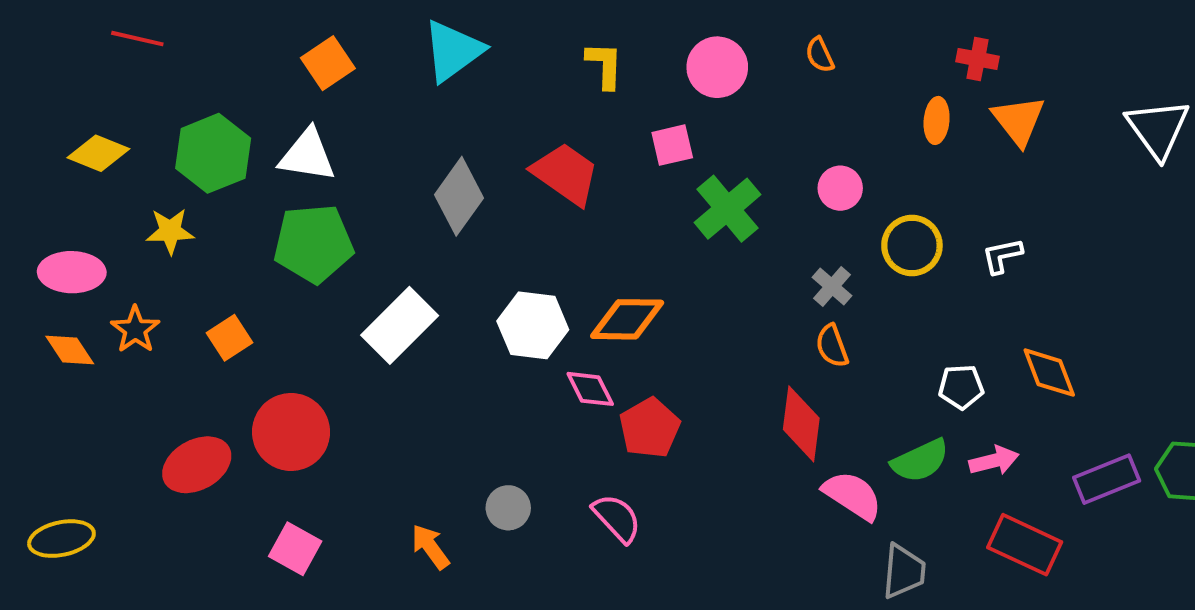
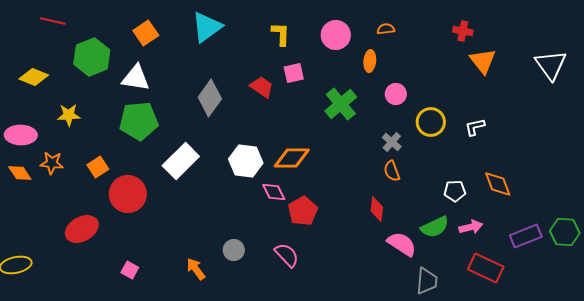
orange semicircle: (820, 55) -> (386, 29), turned 108
orange ellipse: (937, 120) -> (370, 61), moved
pink square: (672, 145) -> (294, 73), moved
green hexagon: (213, 153) -> (92, 57), moved
red trapezoid: (566, 174) -> (262, 87), size x0.7
orange star: (135, 330) -> (52, 163), turned -30
red diamond: (801, 424) -> (377, 209), size x0.7
red circle: (291, 432) -> (128, 194), moved
pink square: (295, 549) -> (130, 270), size x0.7

